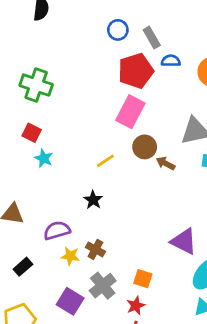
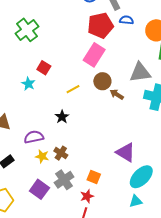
green cross: (36, 85) -> (27, 30), turned 30
red square: (32, 133) -> (44, 68), moved

